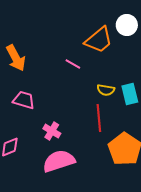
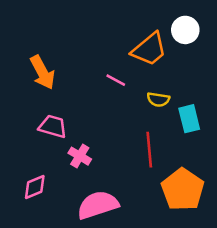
yellow semicircle: (106, 90) -> (158, 99), moved
pink cross: (52, 131) -> (80, 156), moved

